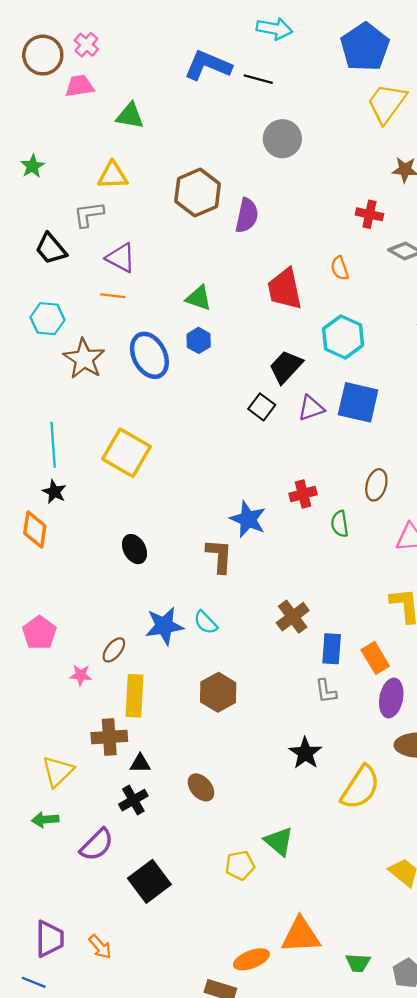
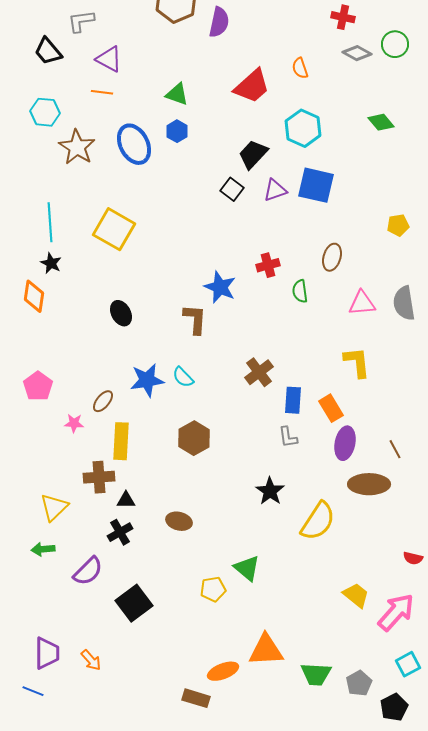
red cross: (369, 214) -> (343, 17), moved
red trapezoid: (285, 289) -> (252, 86), turned -120
brown ellipse: (201, 787) -> (179, 521), turned -35
green trapezoid: (358, 963) -> (316, 674), size x1.4

